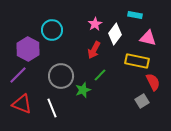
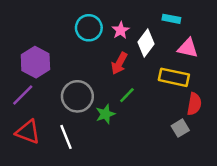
cyan circle: (52, 30) -> (89, 28), moved
red semicircle: (153, 82) -> (194, 104), turned 36

